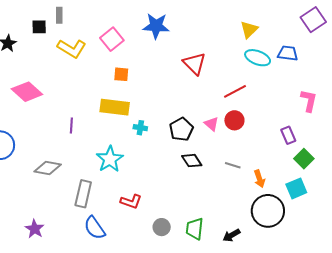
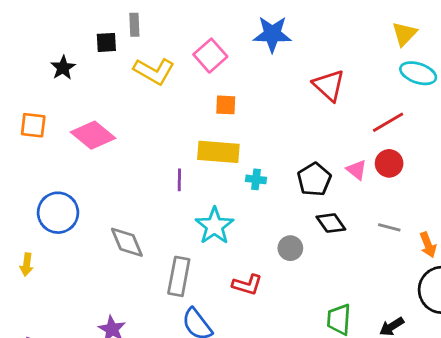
purple line: (71, 125) -> (179, 180), moved
gray diamond: (48, 168) -> (127, 242), turned 60
gray circle: (162, 227) -> (290, 248), moved

